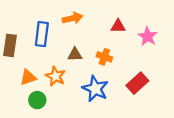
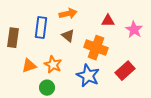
brown triangle: (75, 55) -> (68, 36), moved, turned 40
orange cross: (104, 57) -> (96, 48), size x1.6
green circle: (37, 100) -> (47, 88), moved

